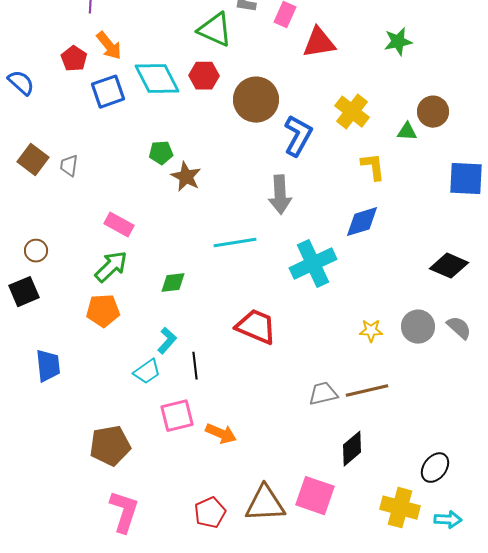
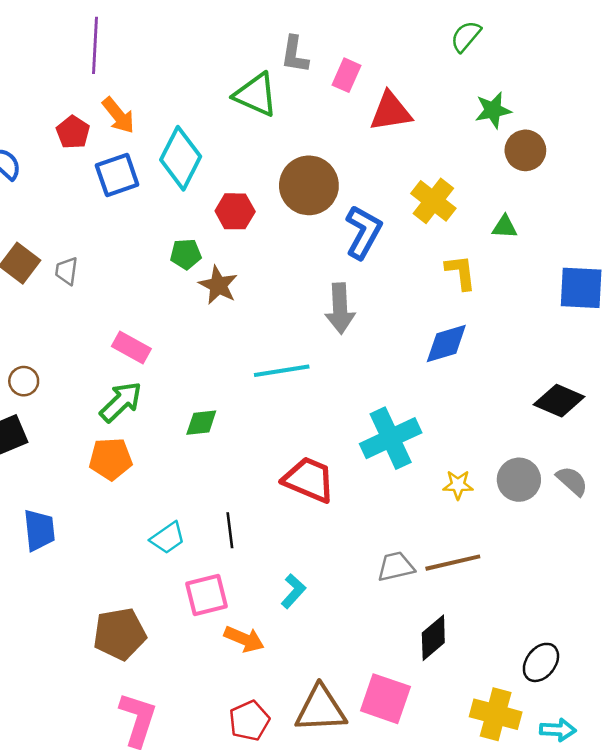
red hexagon: (204, 76) -> (235, 211), moved
cyan diamond: (157, 79) -> (181, 158), turned 54
brown circle: (433, 112) -> (525, 150), moved
cyan cross: (313, 264) -> (391, 438), moved
cyan L-shape: (167, 341) -> (293, 591), moved
orange arrow: (221, 434) -> (244, 639), moved

